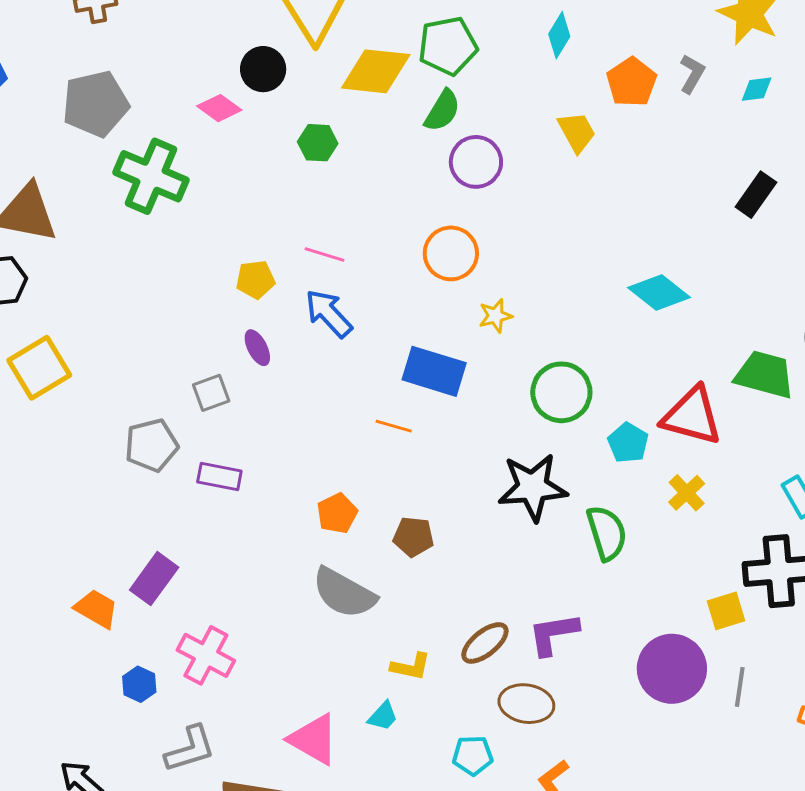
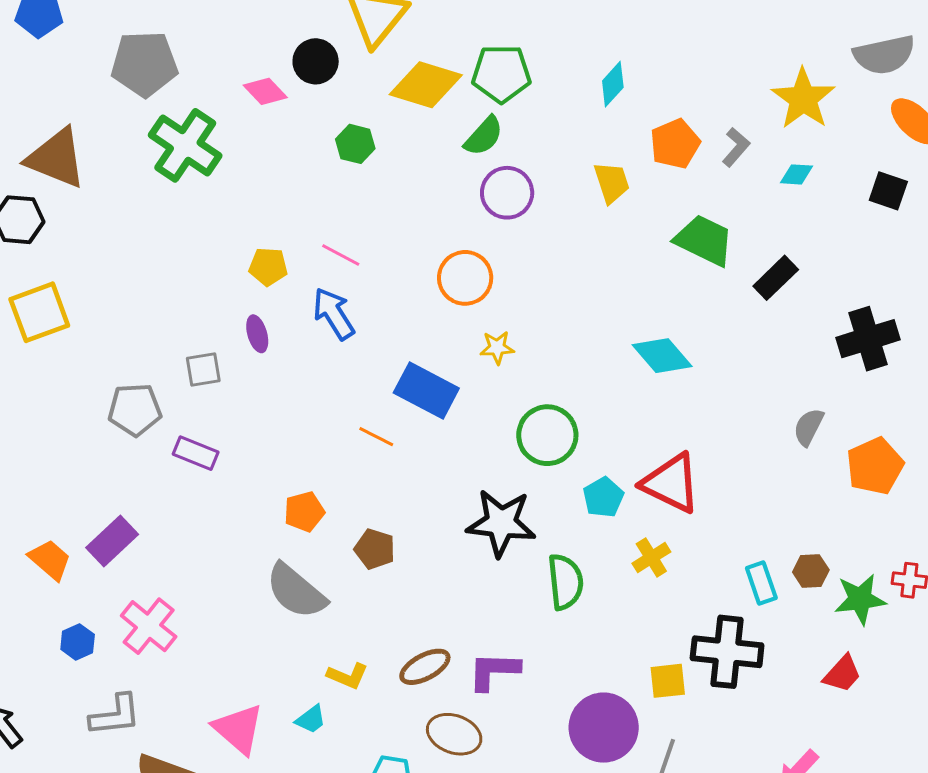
green trapezoid: (765, 375) -> (704, 240), moved

